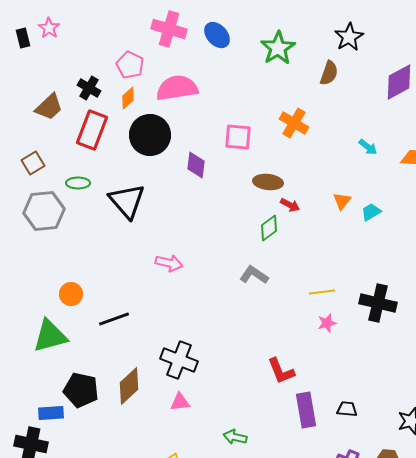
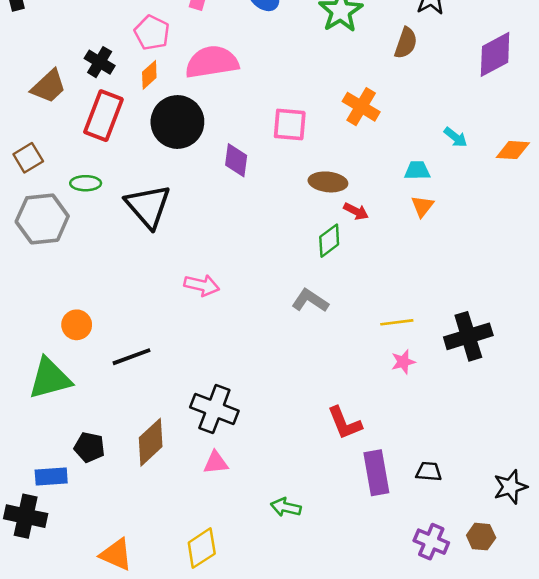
cyan trapezoid: (371, 212) -> (417, 170), moved, turned 30
black cross: (378, 303) -> (468, 336), turned -30
black pentagon: (81, 390) -> (89, 447), size x0.7

